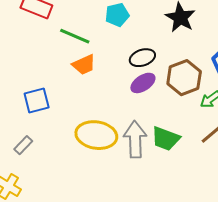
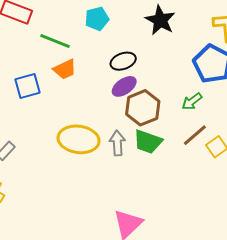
brown hexagon: (184, 78) -> (143, 108), moved
blue square: (37, 101) -> (28, 86), moved
gray arrow: (135, 139) -> (117, 143), size x0.7

